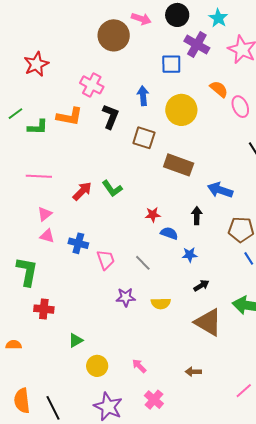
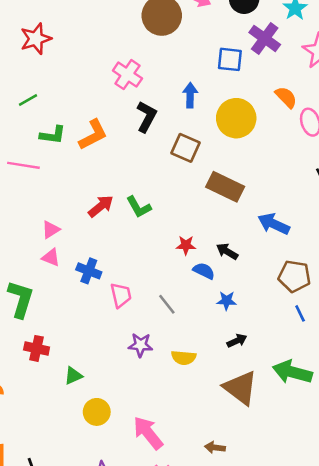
red star: (36, 64) -> (36, 39), moved
orange L-shape: (69, 116) -> (93, 135), moved, turned -44
green L-shape: (38, 127) -> (53, 135), moved
pink line: (39, 176) -> (23, 165), moved
black arrow: (197, 216) -> (227, 251), moved, turned -66
green triangle: (76, 340) -> (73, 376), moved
yellow circle: (97, 366) -> (97, 412), moved
pink arrow: (139, 366) -> (148, 433), size x1.8

